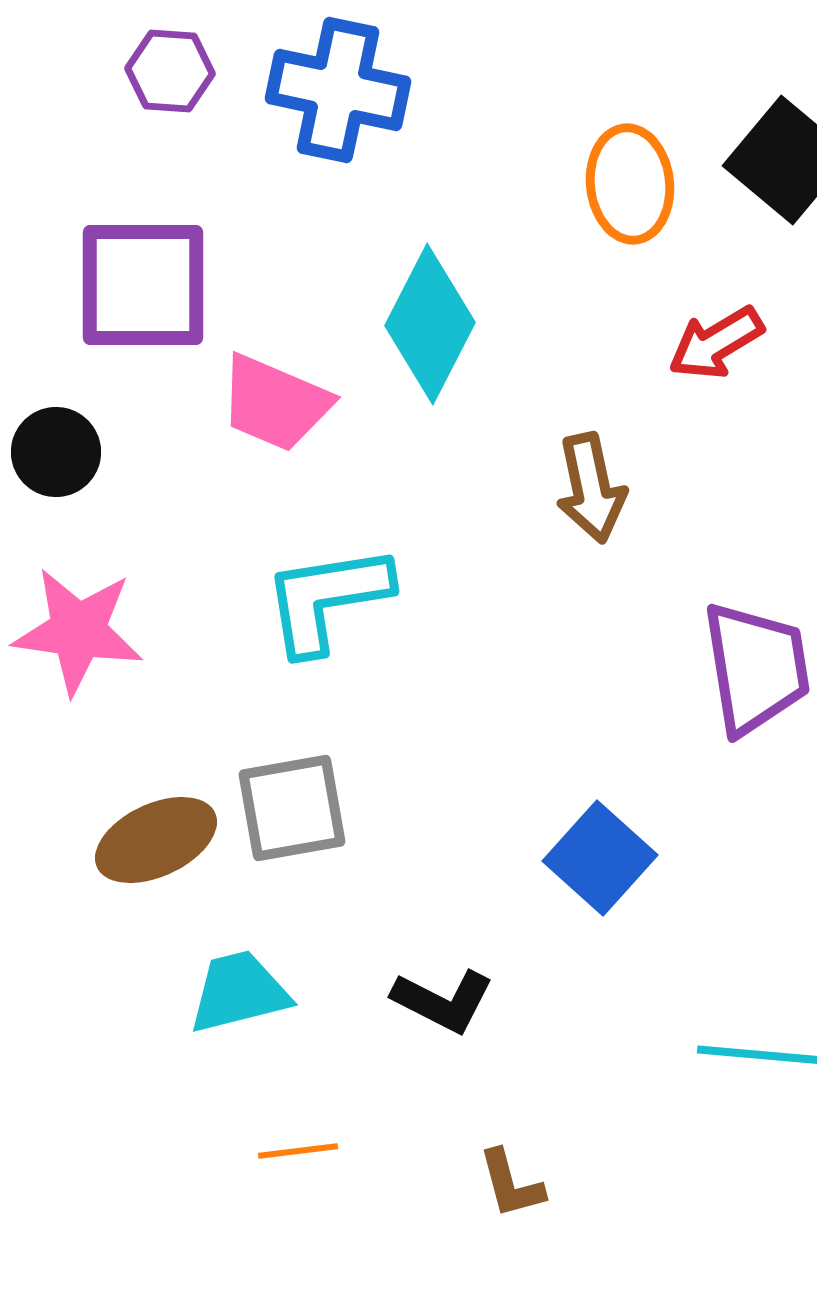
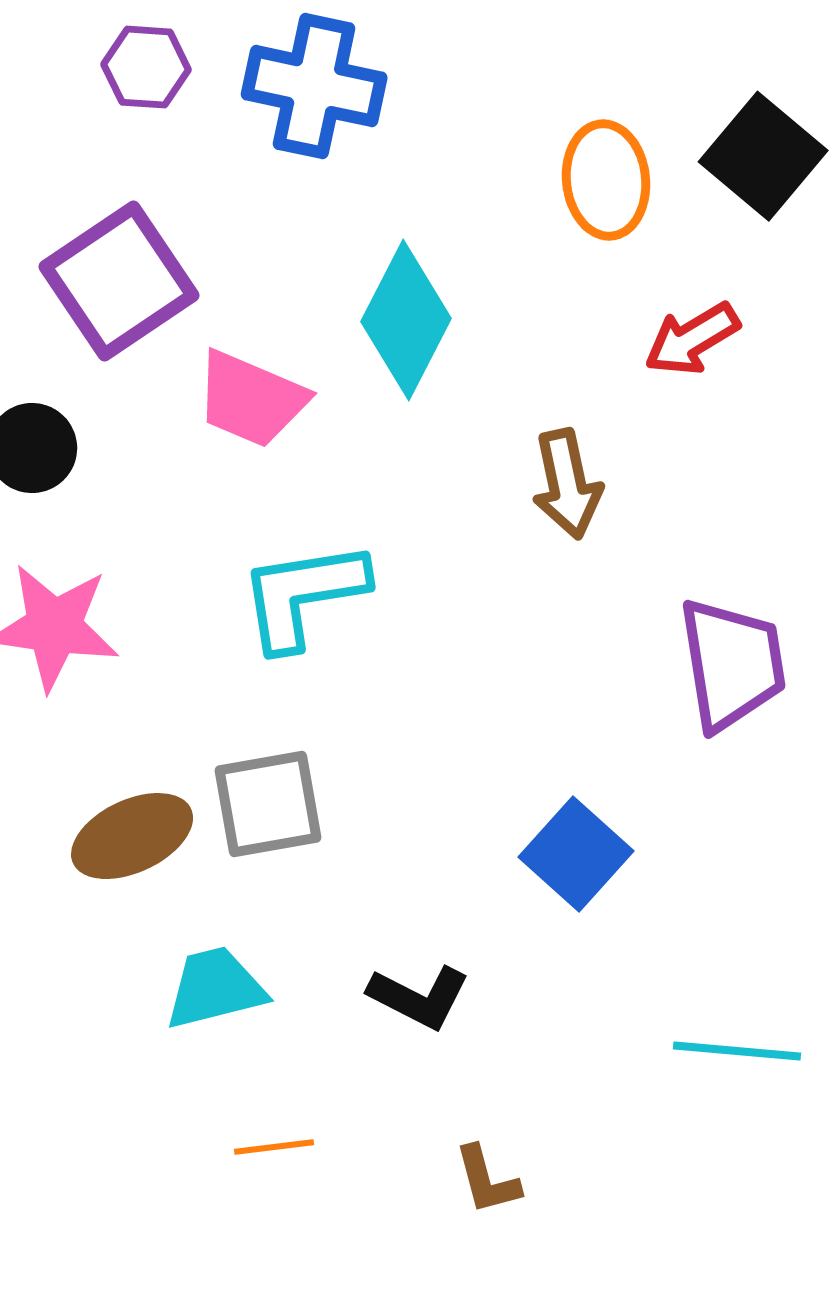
purple square: (143, 285) -> (119, 281), turned -34

